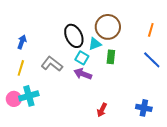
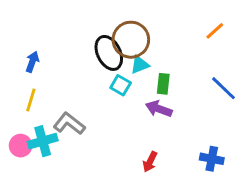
brown circle: (108, 27) -> (131, 40), moved
orange line: (151, 30) -> (215, 31), moved, turned 32
gray L-shape: (52, 64) -> (69, 124), moved
purple arrow: (83, 74) -> (159, 109), moved

